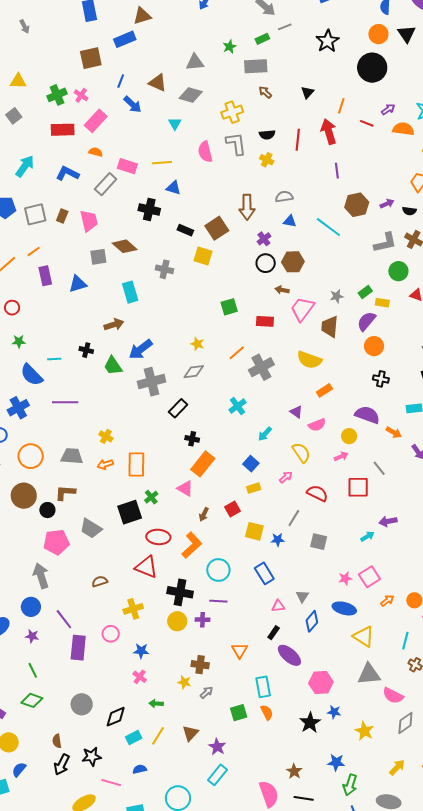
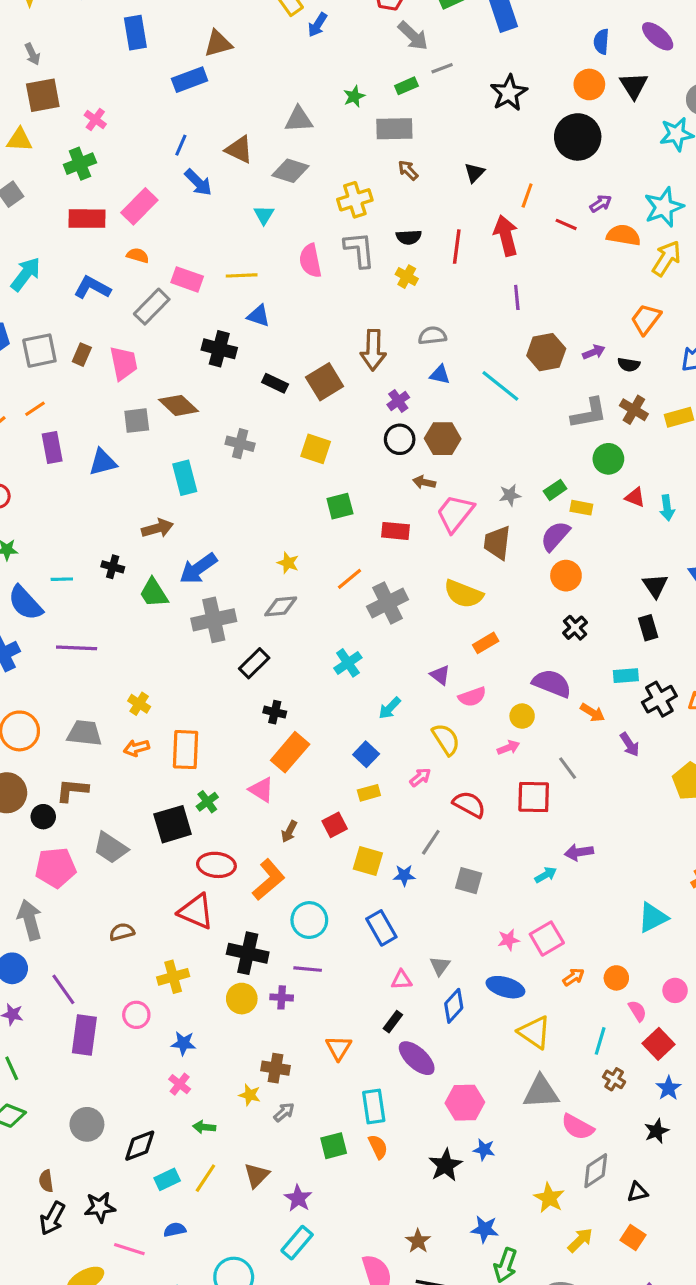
brown square: (91, 58) -> (43, 95), moved
pink cross: (81, 95) -> (95, 120), moved
yellow square: (203, 256) -> (316, 449), moved
black cross: (381, 379) -> (575, 628), turned 35
yellow star: (364, 731) -> (549, 1198), moved

